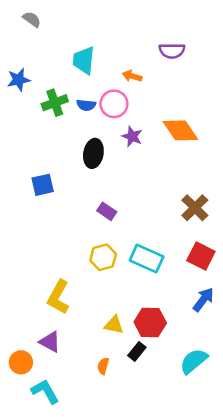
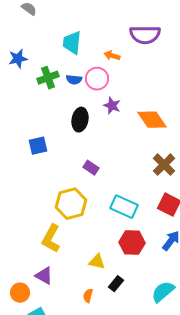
purple semicircle: (172, 51) -> (145, 35), size x1.4
orange diamond: (180, 130) -> (152, 120), moved
yellow hexagon: (103, 257) -> (71, 204), moved, size x1.4
red hexagon: (150, 322) -> (132, 243), moved

